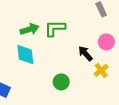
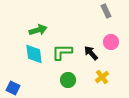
green L-shape: (55, 28) -> (62, 52), moved
yellow cross: (101, 70) -> (102, 77), moved

